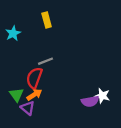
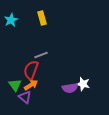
cyan star: (13, 33) -> (11, 20), moved
white star: (102, 96) -> (83, 84), moved
purple semicircle: (90, 101) -> (70, 88), moved

